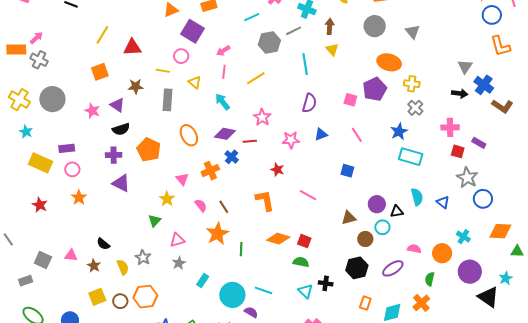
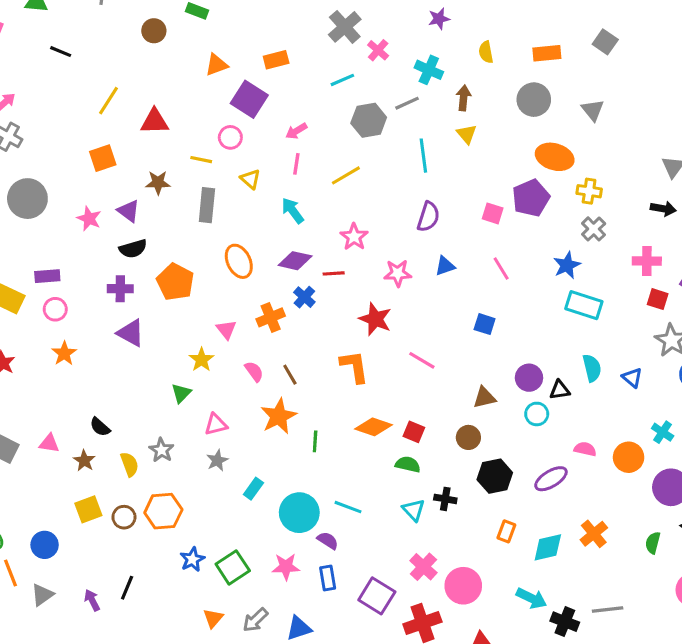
red star: (277, 170) -> (375, 319), size x1.5
brown circle: (365, 239) -> (468, 437), moved
green semicircle: (430, 279) -> (653, 543), moved

